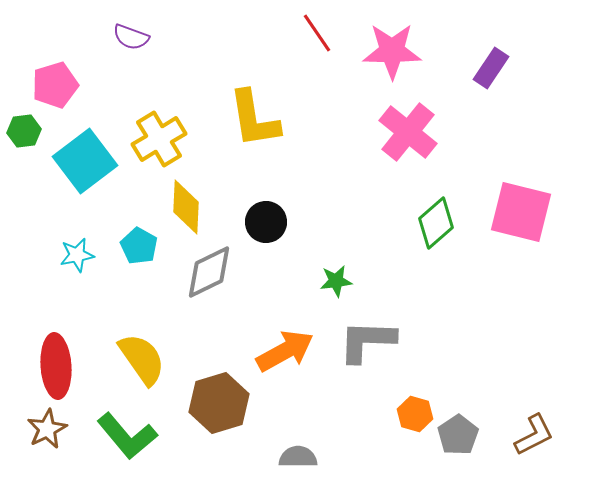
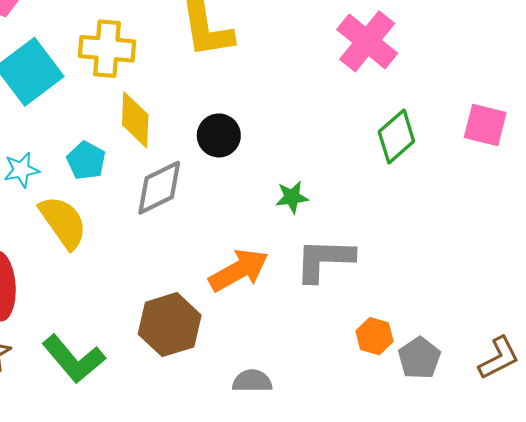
yellow cross: (159, 139) -> (107, 49), turned 36
pink square: (521, 212) -> (485, 125), size x0.7
yellow semicircle: (142, 359) -> (63, 222), moved

